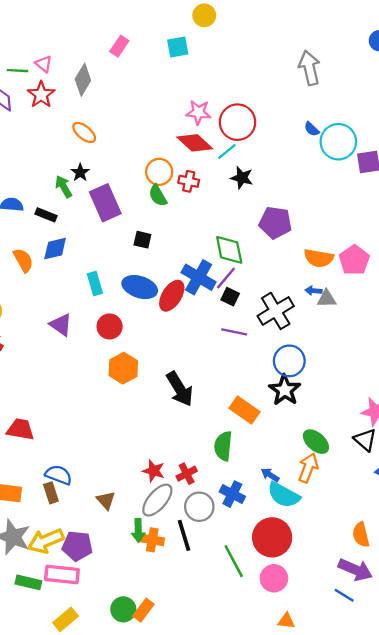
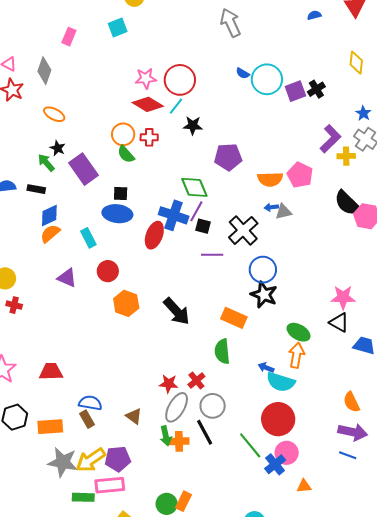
orange semicircle: (23, 260) -> (50, 234), moved, turned -90
blue ellipse: (140, 287) -> (117, 214), moved
blue cross: (232, 494) -> (275, 464), moved, turned 35

